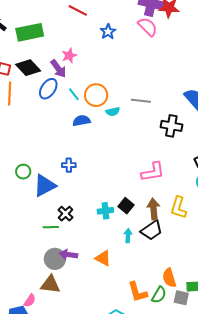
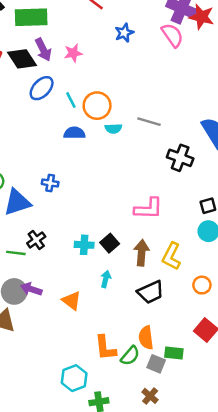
purple arrow: (58, 69) -> (43, 50), moved
black trapezoid: (152, 230) -> (151, 292), moved

